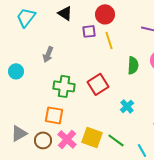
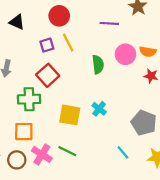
purple square: (89, 31) -> (47, 45), moved
red square: (98, 84) -> (48, 75), moved
yellow square: (92, 137) -> (70, 115), moved
green line: (116, 140) -> (67, 151), moved

